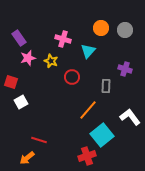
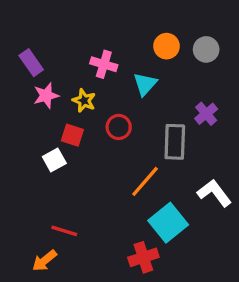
purple cross: (125, 69) -> (206, 114), turned 32
red square: (11, 82) -> (72, 135), moved
gray rectangle: (106, 86) -> (175, 142), size x1.5
white square: (21, 102) -> (54, 160), moved

